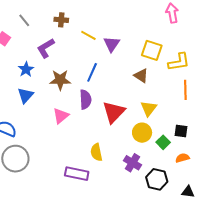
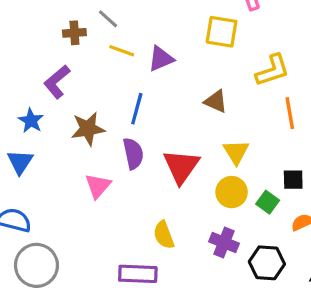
gray line: (24, 20) -> (108, 19), moved
purple triangle: (112, 44) -> (161, 59), turned 42
yellow square: (152, 50) -> (222, 32), moved
blue triangle: (25, 95) -> (20, 162), moved

